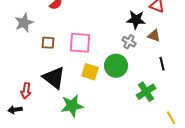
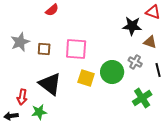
gray star: (24, 23) -> (20, 42), moved
gray cross: (129, 42) -> (135, 62), moved
green star: (72, 106) -> (39, 112), moved, size x0.7

